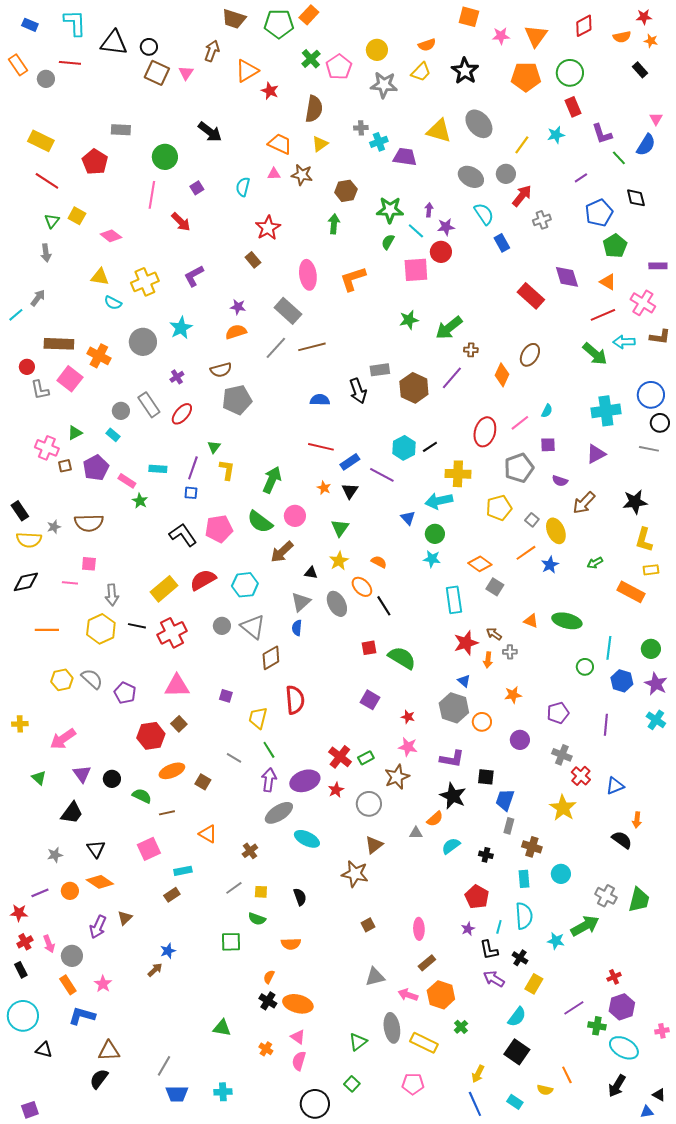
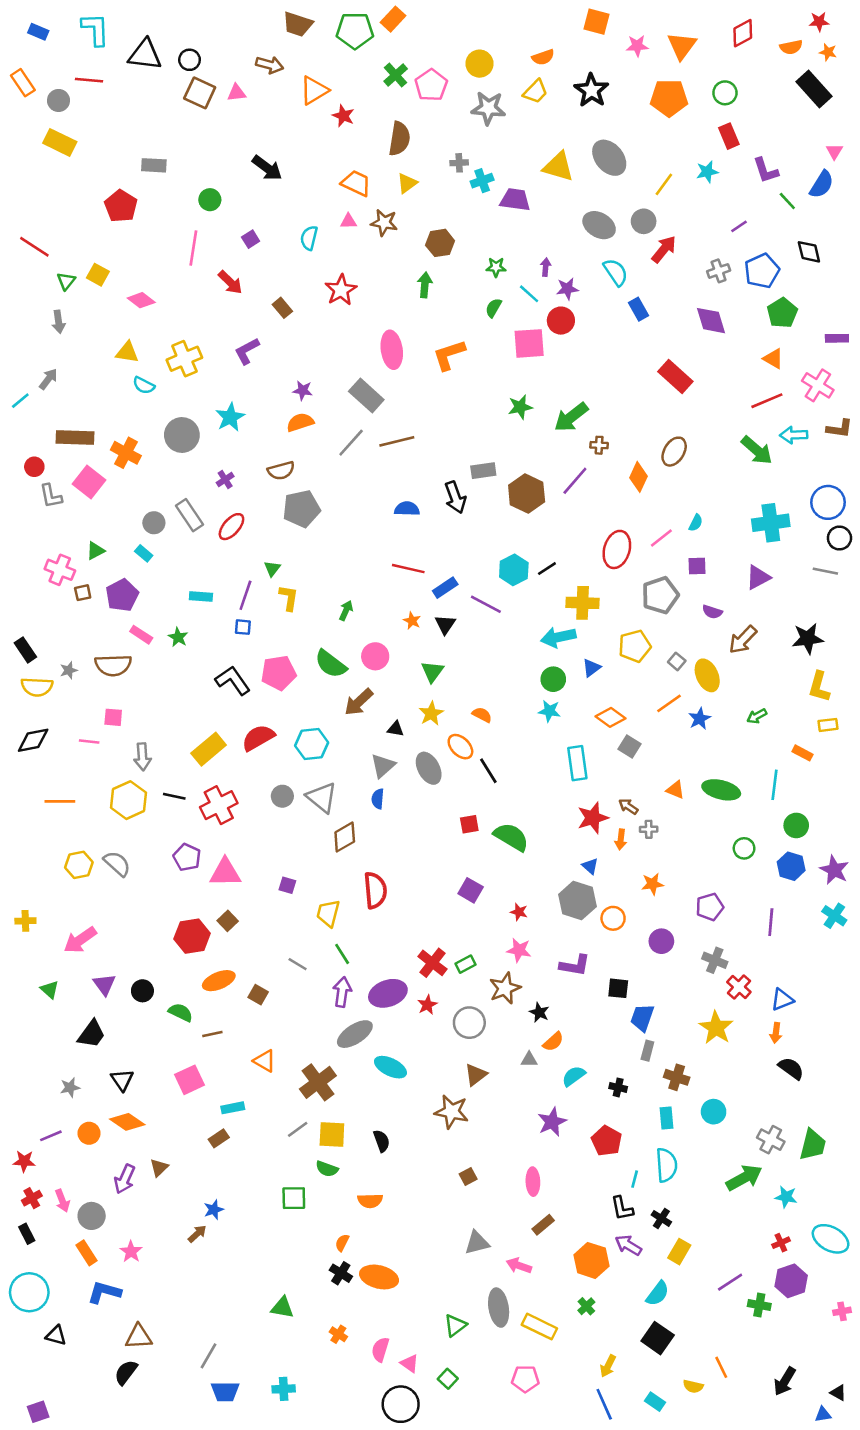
brown arrow: (212, 51) -> (270, 65), turned 85
black rectangle: (640, 70) -> (814, 89), size x1.8
pink triangle: (186, 73) -> (237, 93), turned 49
green circle: (570, 73) -> (725, 93), size x0.7
yellow rectangle: (41, 141) -> (60, 142), moved
green circle: (165, 157) -> (210, 200), size x0.7
red line: (47, 181) -> (34, 247), moved
green star: (390, 210) -> (496, 267), size x0.6
gray cross: (542, 220) -> (719, 271), moved
brown rectangle: (253, 260) -> (282, 308), moved
purple diamond: (567, 277) -> (711, 321), moved
green arrow: (272, 480) -> (346, 611), size x0.6
pink rectangle: (127, 481) -> (141, 635), moved
blue triangle: (408, 518) -> (591, 668), moved, turned 35
orange rectangle: (631, 592) -> (803, 753), size x0.6
cyan line: (609, 648) -> (775, 785), moved
green circle: (651, 649) -> (796, 825), moved
purple pentagon: (125, 693) -> (187, 857), moved
black star: (453, 796) -> (539, 1012), moved, size x0.6
orange arrow: (637, 820) -> (776, 1033), moved
brown cross: (250, 851) -> (318, 1082), size x1.8
yellow square: (261, 892) -> (332, 1135), size x1.6
purple star: (468, 929) -> (552, 1122), moved, size x1.6
cyan star: (556, 941) -> (786, 1197), moved
orange hexagon: (441, 995) -> (591, 1260), moved
pink triangle: (298, 1037) -> (410, 1363), moved
cyan ellipse: (624, 1048) -> (831, 1239), moved

